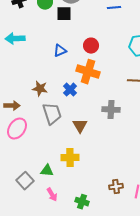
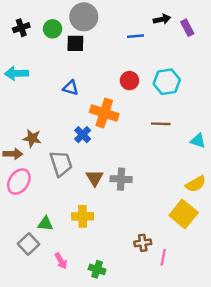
red circle: (91, 46) -> (129, 81), moved
blue triangle: (60, 51) -> (71, 88), turned 40
brown star: (40, 89) -> (32, 138), moved
gray cross: (111, 110) -> (121, 179), moved
green triangle: (47, 171) -> (45, 224), moved
brown cross: (116, 187) -> (143, 243), moved

